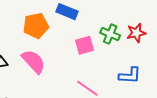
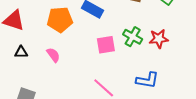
pink semicircle: (33, 61) -> (53, 55), size x0.6

